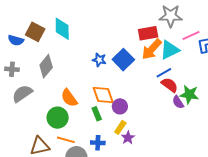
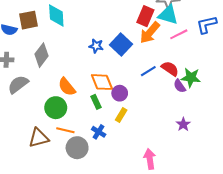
brown square: (35, 32) -> (28, 20), turned -36
red rectangle: (148, 33) -> (145, 16), turned -54
pink line: (191, 36) -> (179, 34), moved
cyan triangle: (170, 50) -> (168, 15), moved, turned 45
blue line: (164, 73) -> (148, 71), moved
purple star: (128, 138) -> (183, 124), moved
blue cross: (98, 143) -> (99, 132), turned 32

